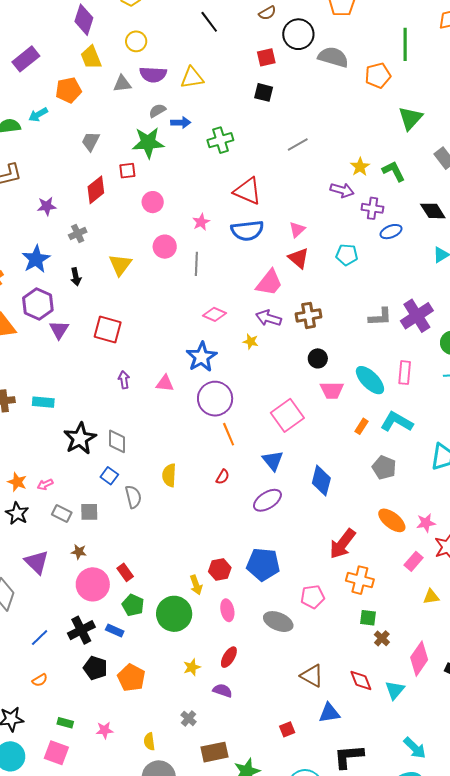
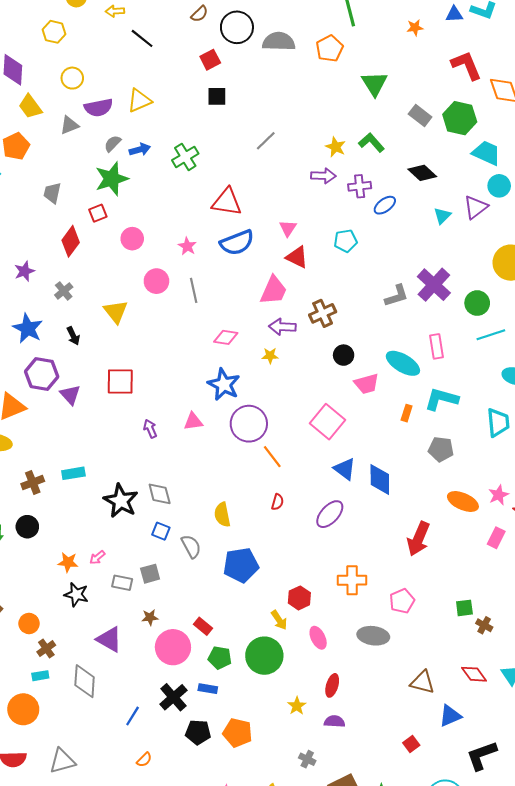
blue triangle: (273, 461) -> (345, 469), moved
blue pentagon: (263, 564) -> (241, 565), moved
orange cross: (360, 580) -> (352, 580), moved

